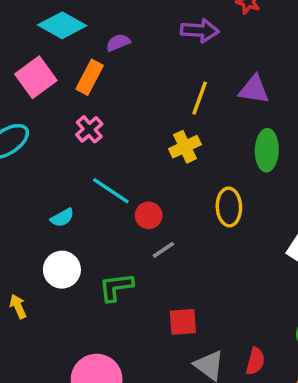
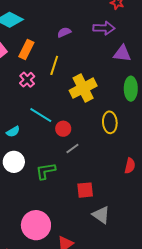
purple arrow: (200, 30) -> (104, 28), moved
purple semicircle: (118, 43) -> (64, 32), moved
yellow line: (200, 98) -> (54, 65), moved
yellow cross: (185, 147) -> (83, 88), size x1.5
red semicircle: (255, 361) -> (130, 166), moved

